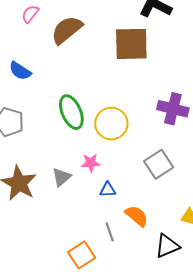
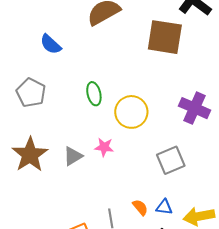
green ellipse: (71, 112) -> (94, 94), size x0.7
blue triangle: (108, 190) -> (164, 207), moved
orange semicircle: (137, 216) -> (140, 207), size x0.7

